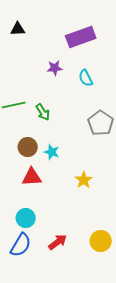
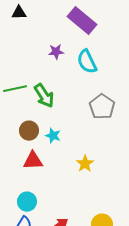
purple rectangle: (81, 37) -> (82, 21), turned 60
cyan semicircle: (86, 78) -> (87, 62), size x1.4
green arrow: (43, 112) -> (44, 96), size x1.4

